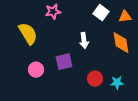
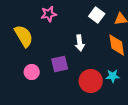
red circle: (95, 79) -> (91, 81), size x1.5
cyan star: (117, 83) -> (113, 76), moved

